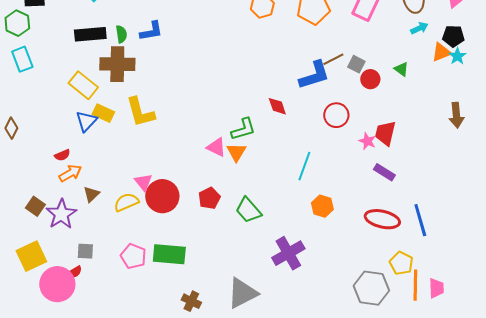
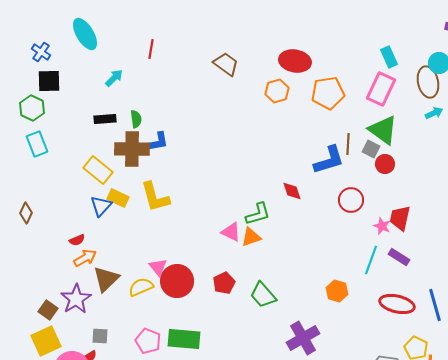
blue L-shape: (151, 31) -> (157, 142), moved
black rectangle: (90, 34) -> (105, 119), size x0.7
brown line: (333, 59) -> (348, 144), turned -60
green triangle: (401, 69) -> (383, 130), moved, size x2.0
orange triangle: (236, 152) -> (251, 237), turned 40
cyan line: (304, 166) -> (371, 260), moved
brown triangle: (91, 194) -> (106, 279), size x1.6
brown square: (35, 206) -> (48, 310), moved

